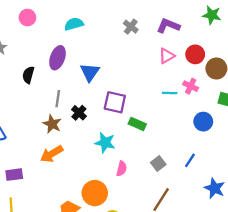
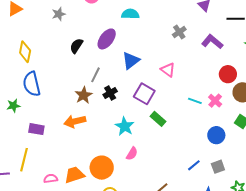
pink triangle: (167, 56) -> (168, 70), moved, turned 49
gray square: (158, 163) -> (218, 167), moved

